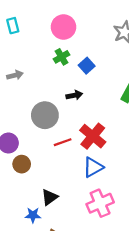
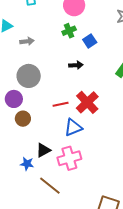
gray circle: (45, 115) -> (29, 76), moved
blue triangle: (93, 167) -> (73, 127), moved
pink cross: (100, 203) -> (69, 158), moved

